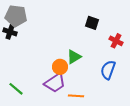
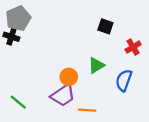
gray pentagon: (16, 16) -> (18, 18), turned -30
red cross: (116, 41) -> (133, 47), turned 32
green triangle: (74, 57) -> (96, 65), moved

